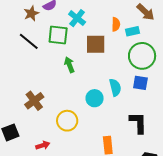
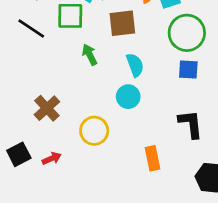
cyan semicircle: (115, 87) -> (135, 65), moved
red arrow: (43, 145) -> (52, 158), moved

